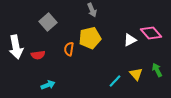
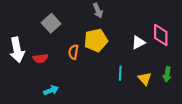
pink diamond: (151, 33) -> (161, 35), turned 40
green arrow: (157, 70) -> (167, 74), turned -144
cyan line: (115, 81) -> (120, 73), moved, turned -40

